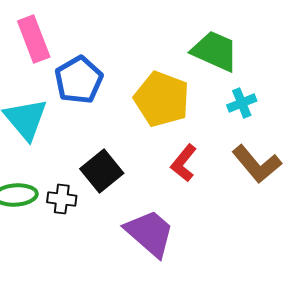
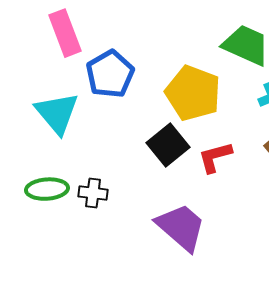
red L-shape: (184, 163) -> (215, 157), turned 36
black square: (102, 171) -> (168, 145), moved

